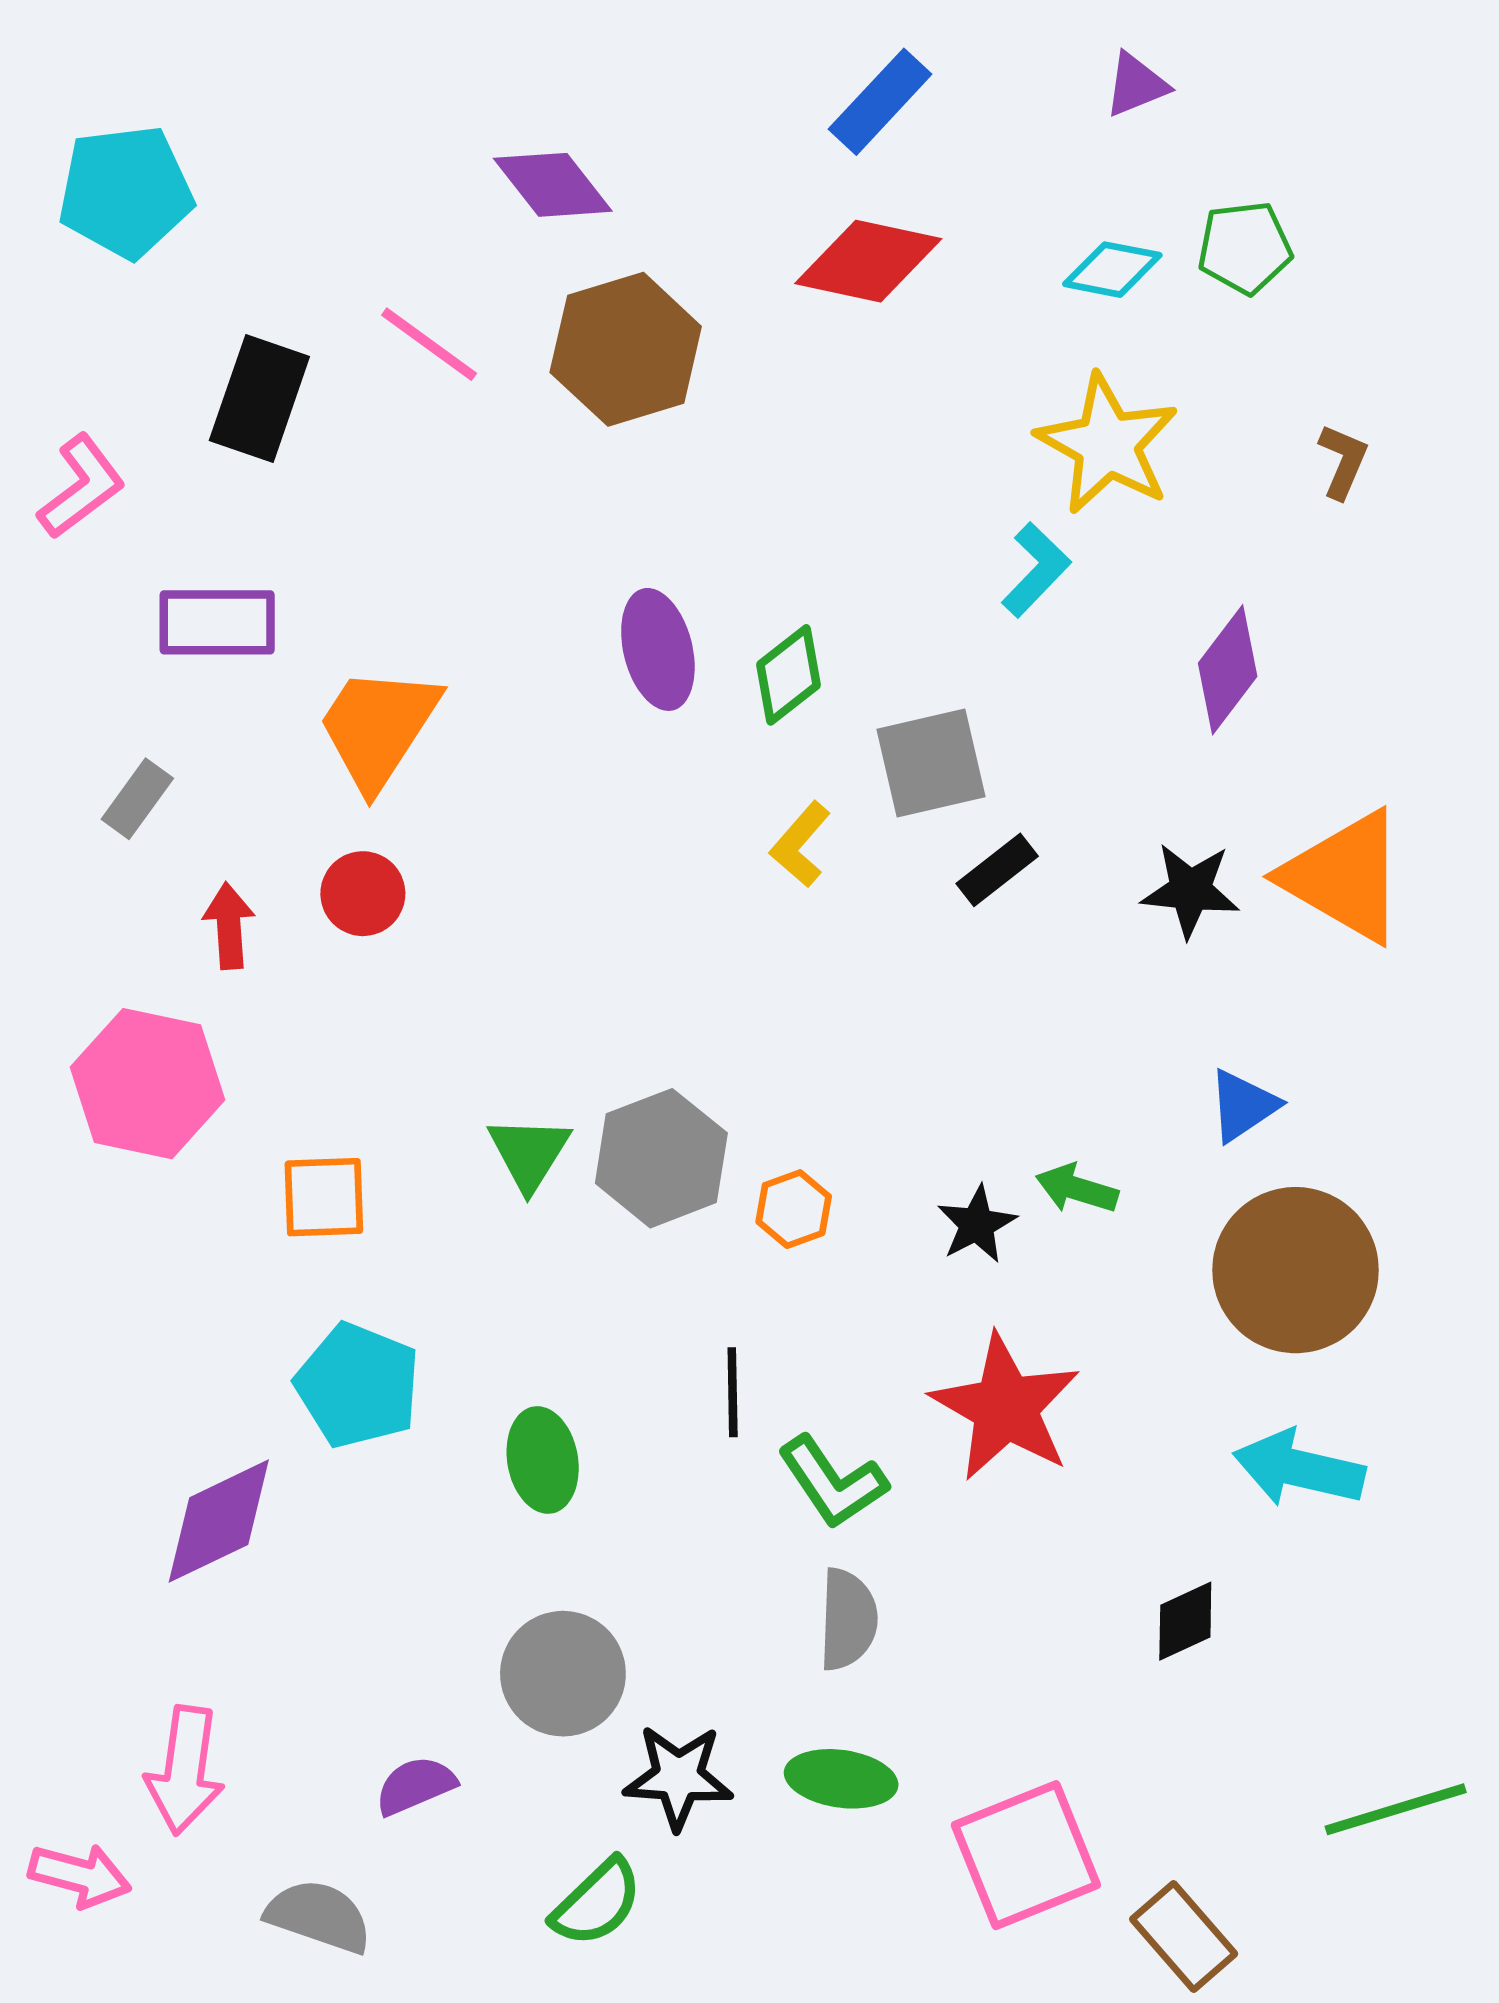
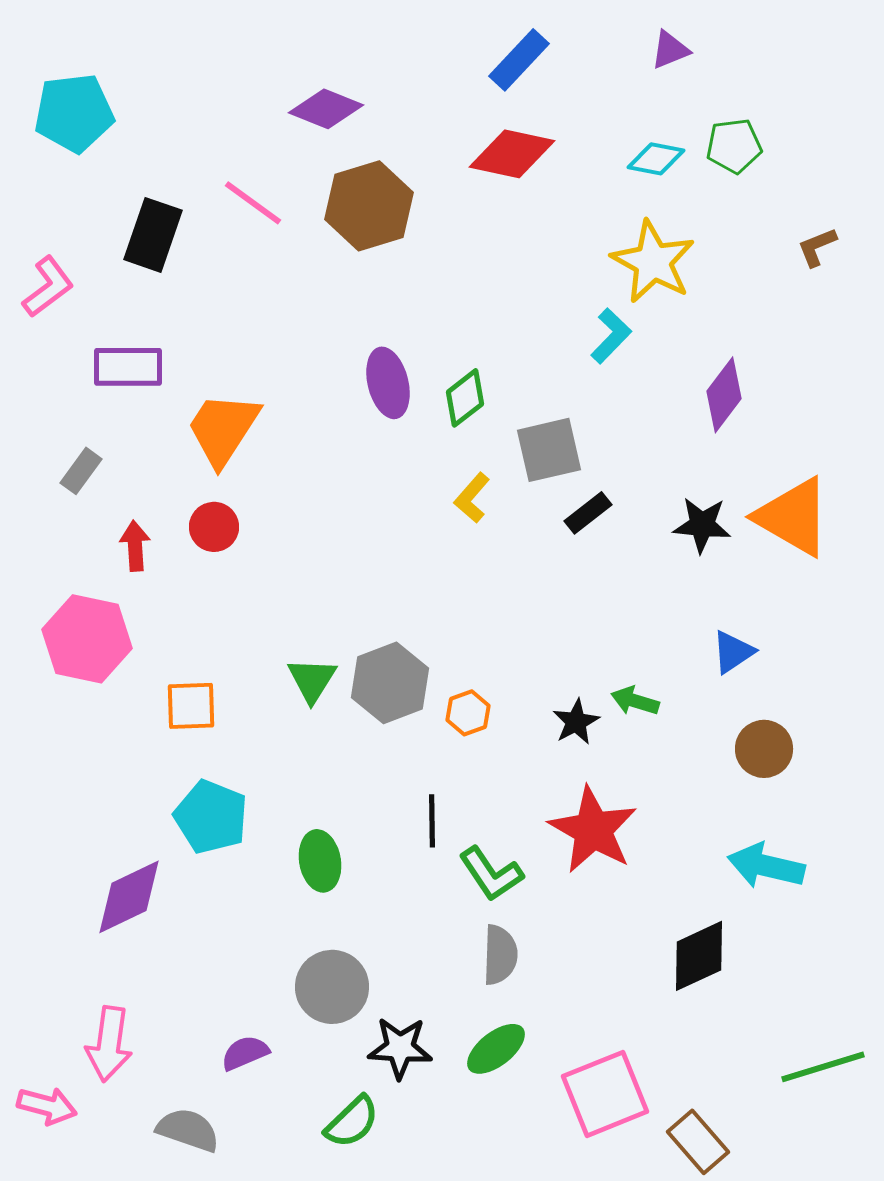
purple diamond: (553, 185) -> (326, 109), turned -30
brown L-shape: (1343, 461) -> (817, 247), moved, turned -135
brown circle: (1296, 1270) -> (764, 749), size x0.6
black diamond: (1185, 1621) -> (699, 956), size x1.5
green ellipse: (841, 1779) -> (496, 1049), turned -46

